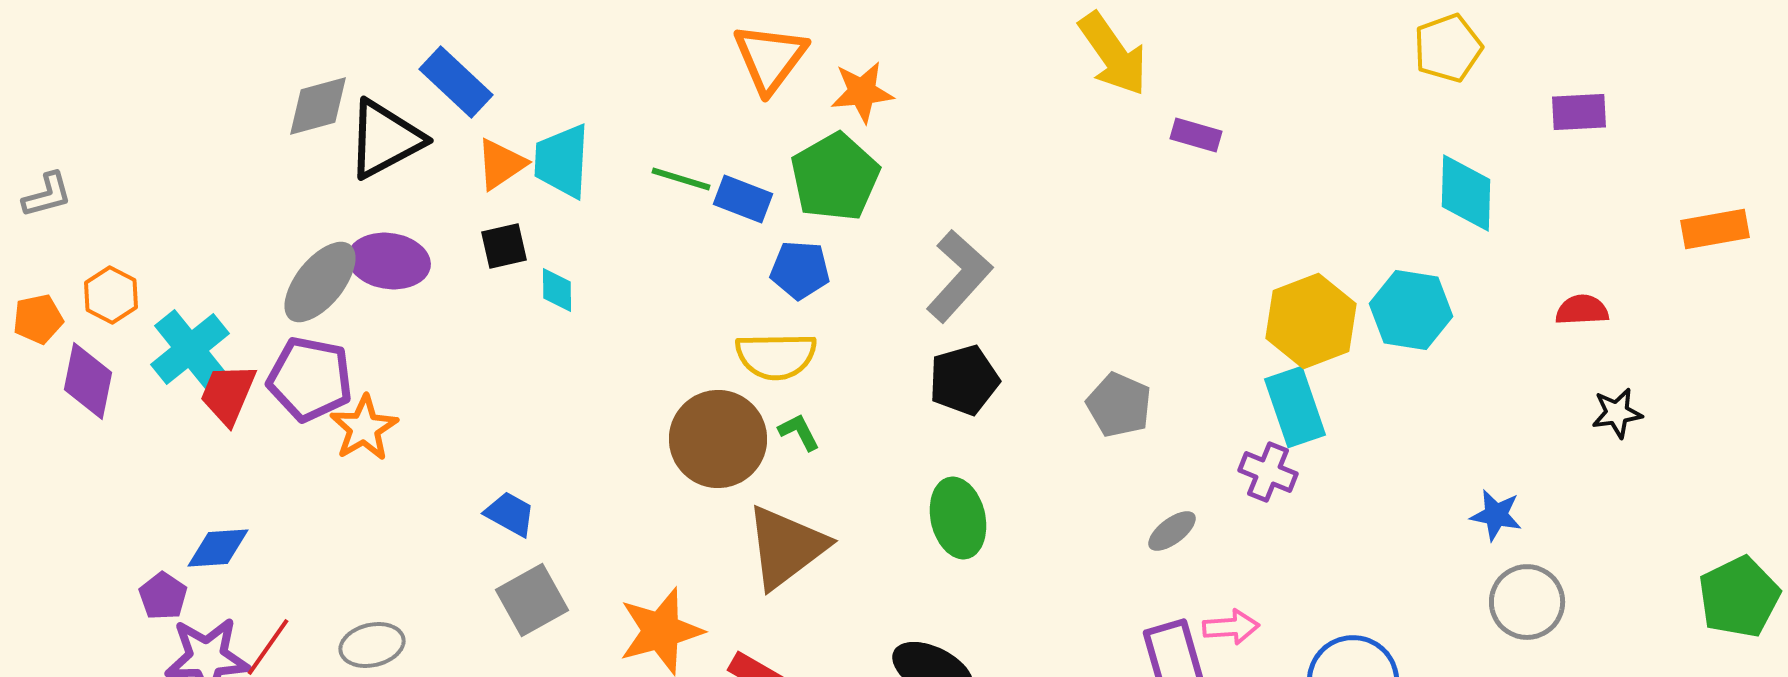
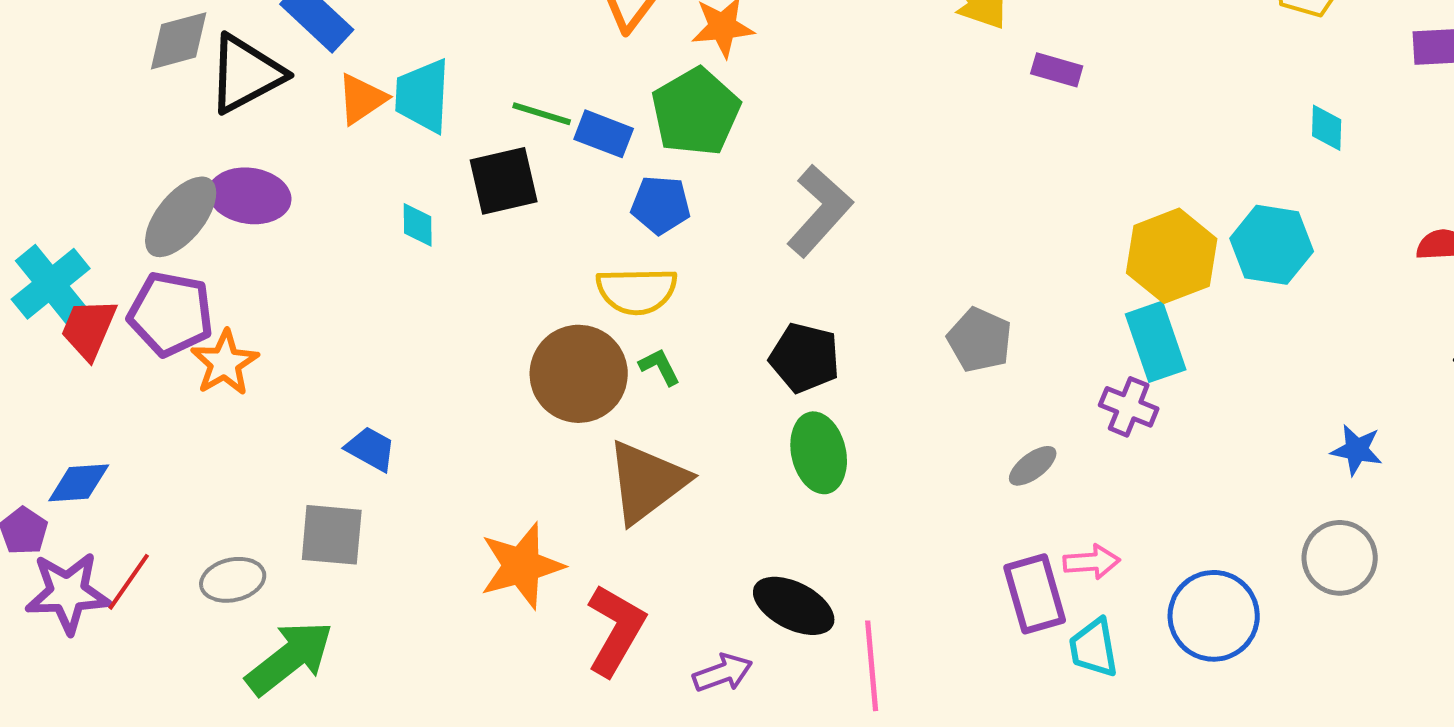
cyan diamond: (1466, 193) -> (1327, 128), size x0.6
black square: (504, 246) -> (504, 181), moved, size x1.5
black pentagon: (964, 380) -> (805, 358), moved, turned 30
gray square: (532, 600) -> (332, 535), moved, turned 34
gray circle: (1527, 602) -> (1340, 558), moved

